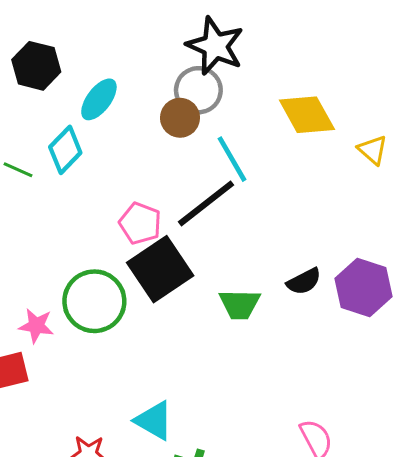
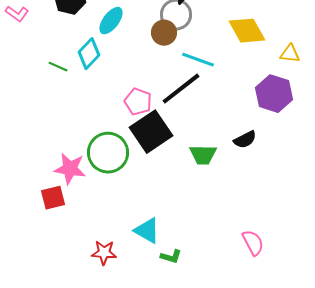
yellow triangle: (373, 150) -> (290, 54), turned -35
cyan line: (232, 159) -> (198, 60), turned -40
purple hexagon: (364, 287) -> (274, 94), moved
pink star: (36, 326) -> (70, 169), size x1.4

